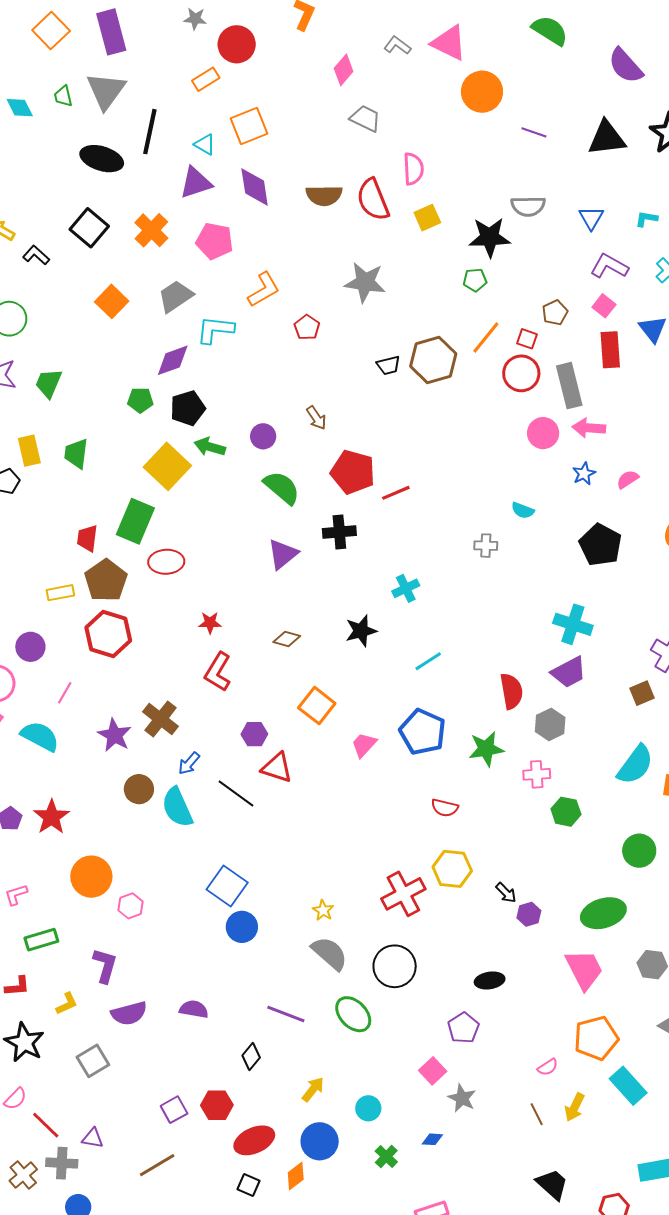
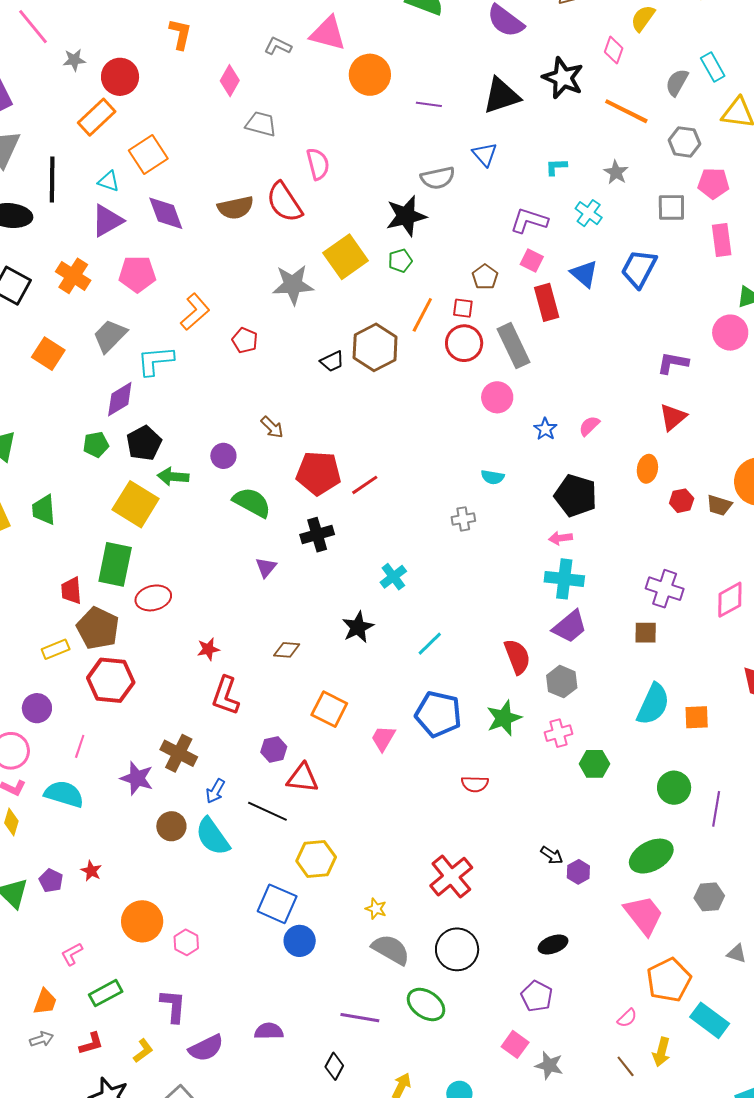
orange rectangle: (206, 79) -> (97, 117), size x1.4
yellow square: (427, 218) -> (346, 257), moved, size x1.6
blue triangle: (591, 218) -> (485, 154), moved
pink arrow: (589, 428) -> (560, 538), moved, size x0.7
purple triangle: (283, 554) -> (266, 567), size x0.7
brown square: (642, 693) -> (646, 633), turned 35
red star: (51, 817) -> (91, 871), size x0.6
yellow hexagon: (452, 869) -> (316, 859), moved

